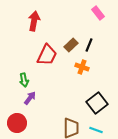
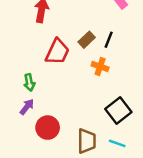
purple arrow: (30, 98) -> (27, 107), moved
red circle: (17, 123) -> (48, 128), moved

